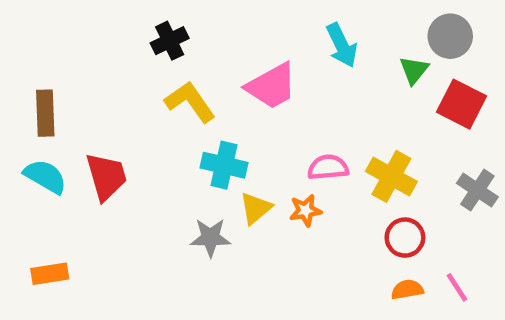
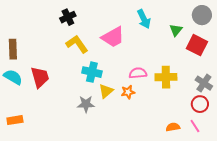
gray circle: (450, 36) -> (202, 15), moved
yellow cross: (391, 176) -> (166, 77), turned -30
red circle: (405, 238) -> (200, 104), moved

